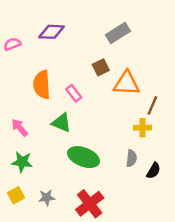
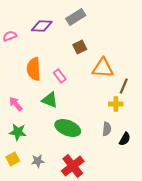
gray rectangle: (118, 33) -> (76, 17), moved
brown square: (101, 67) -> (80, 47), moved

